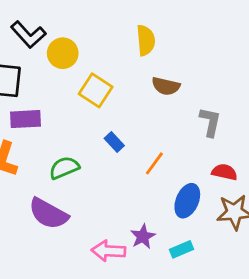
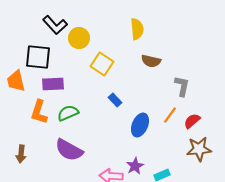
orange line: (154, 163) -> (170, 115), moved
green semicircle: (64, 168) -> (68, 113), moved
red semicircle: (225, 172) -> (192, 121), turned -54
blue ellipse: (187, 201) -> (140, 125), moved

